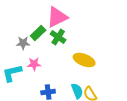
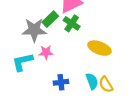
gray star: (23, 43) -> (34, 30), size x1.6

